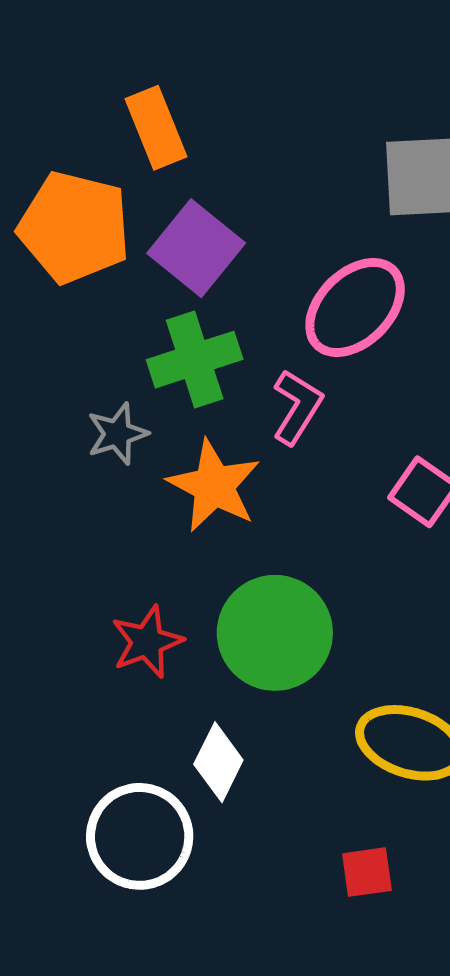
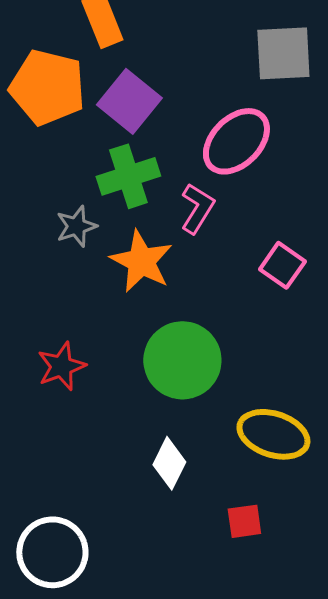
red star: (147, 642) -> (61, 366), moved
white diamond: (218, 762) -> (169, 463), moved
white circle: (140, 836) -> (52, 552), moved

